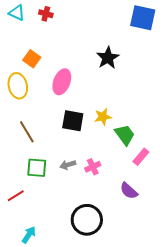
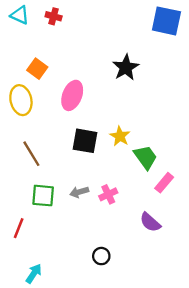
yellow star: (103, 117) -> (120, 136), turned -30
red line: (16, 196) -> (19, 228), turned -36
black circle: (87, 220) -> (101, 256), size x0.5

